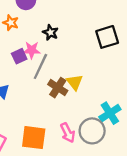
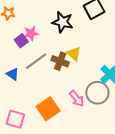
black star: (50, 32) -> (63, 22), moved, size x1.5
gray line: (40, 66) -> (36, 61), moved, turned 40
orange square: (34, 138) -> (48, 109), turned -30

